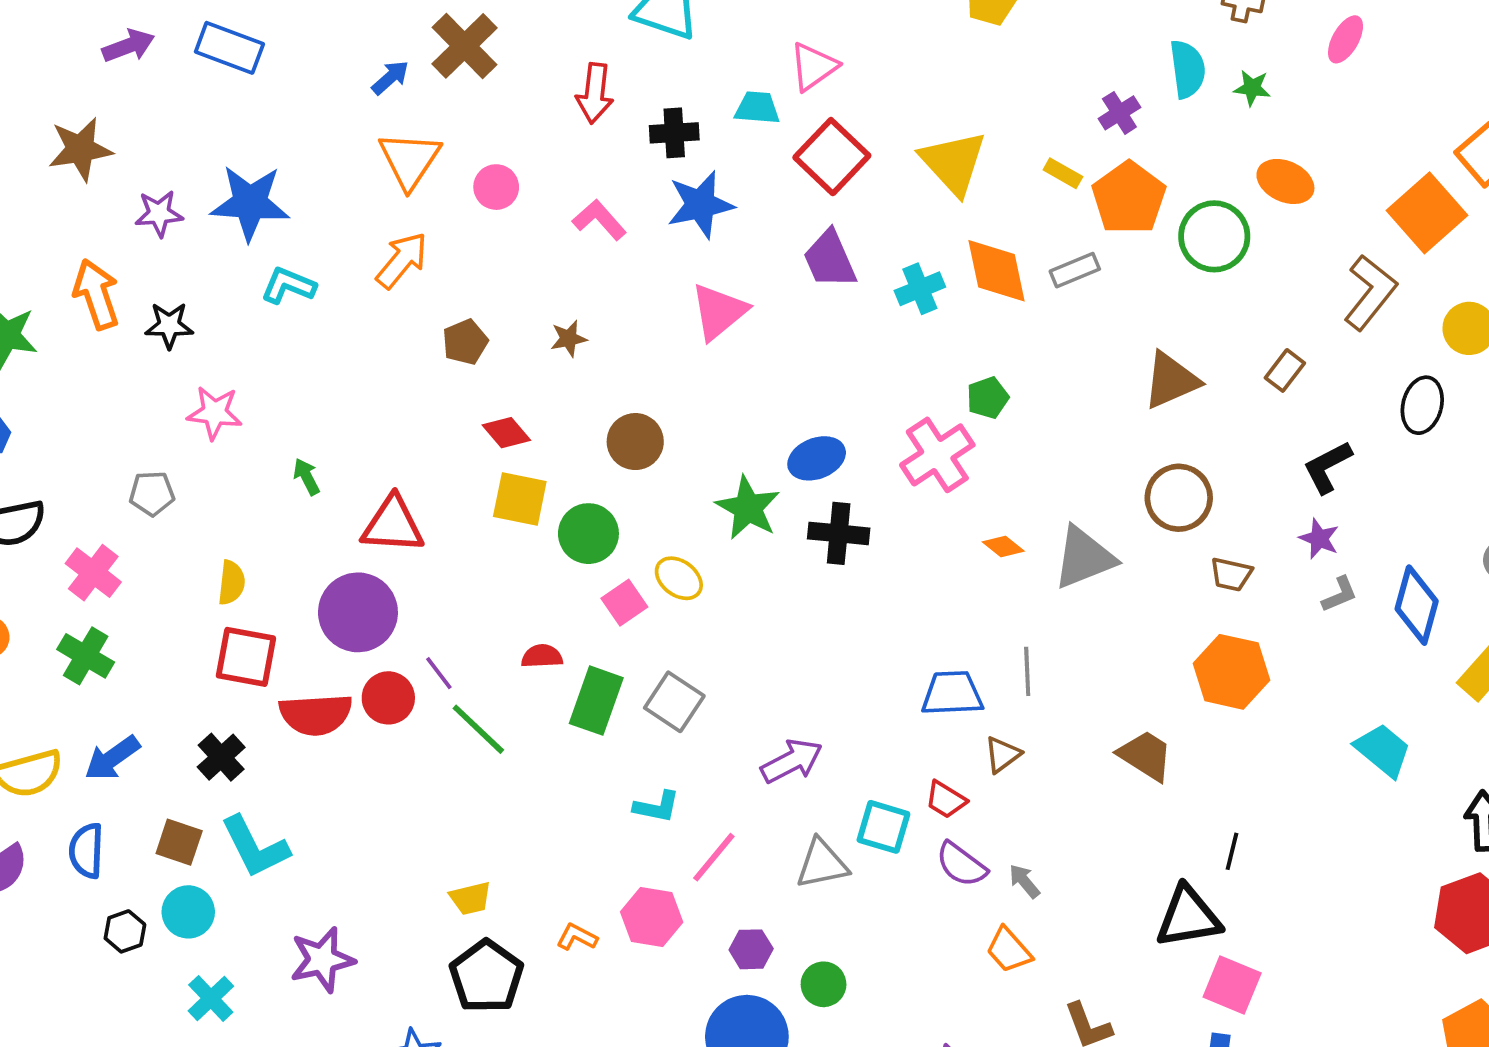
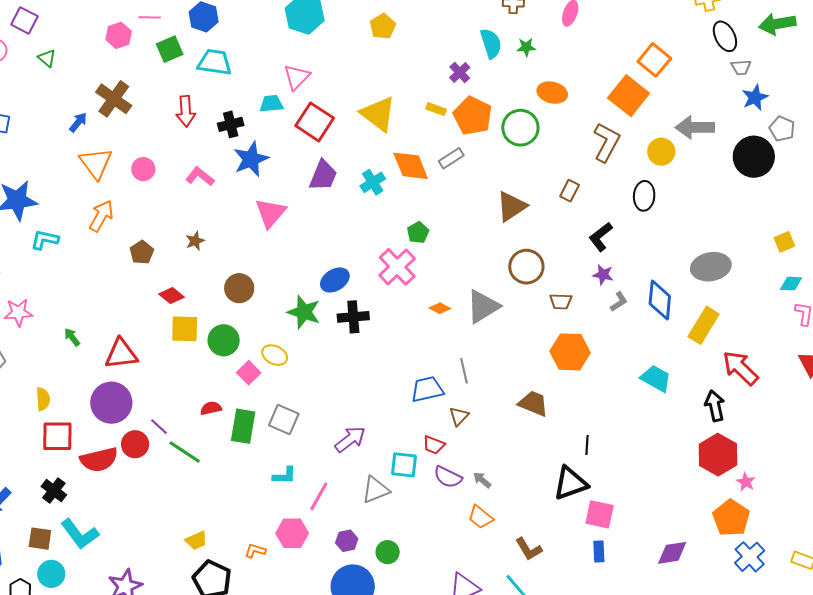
purple trapezoid: (830, 259) -> (323, 176), turned -124

